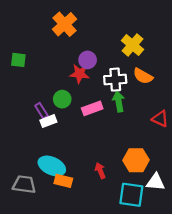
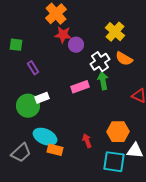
red star: (79, 74) -> (63, 35), moved
white cross: (115, 80) -> (100, 62), turned -30
green circle: (62, 99) -> (28, 106), moved, size x1.5
purple rectangle: (41, 111) -> (33, 68), moved
gray trapezoid: (24, 184) -> (21, 153), turned 130

